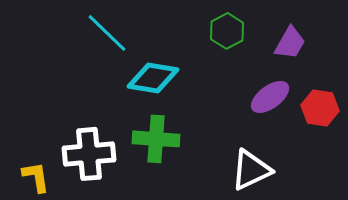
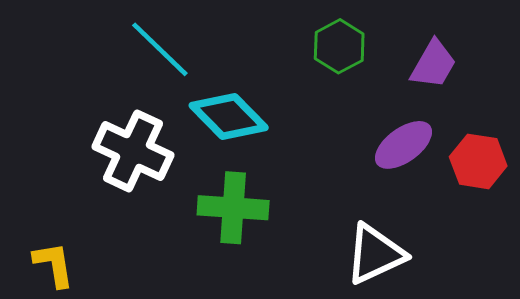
cyan diamond: (153, 78) -> (229, 117), turned 36
white cross: (89, 154) -> (133, 151), moved, turned 30

